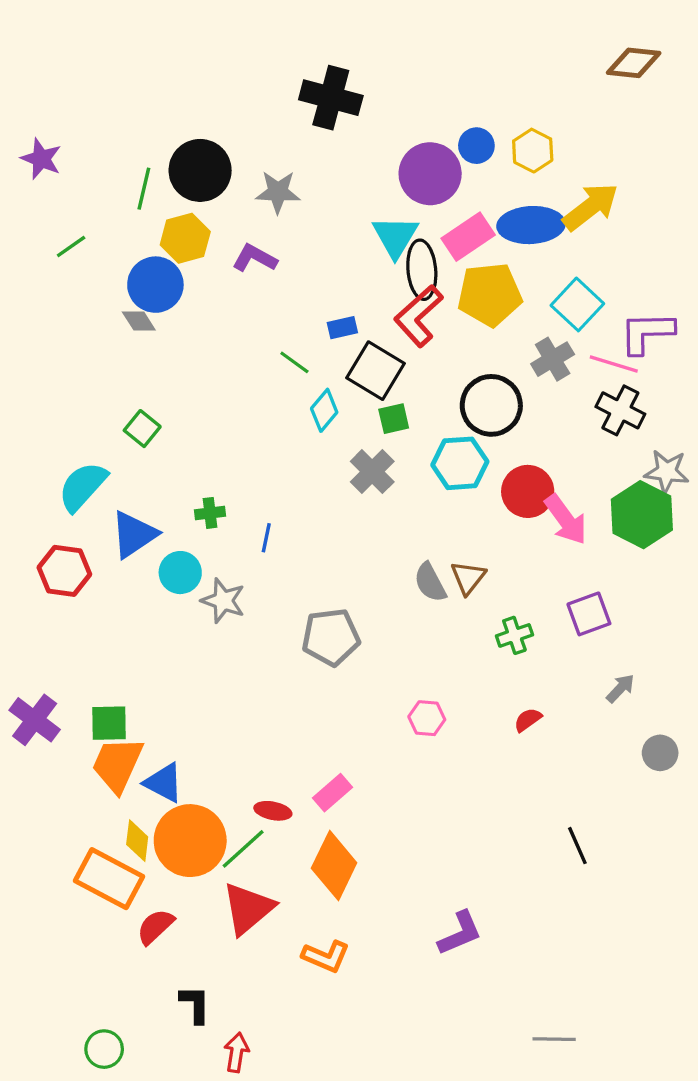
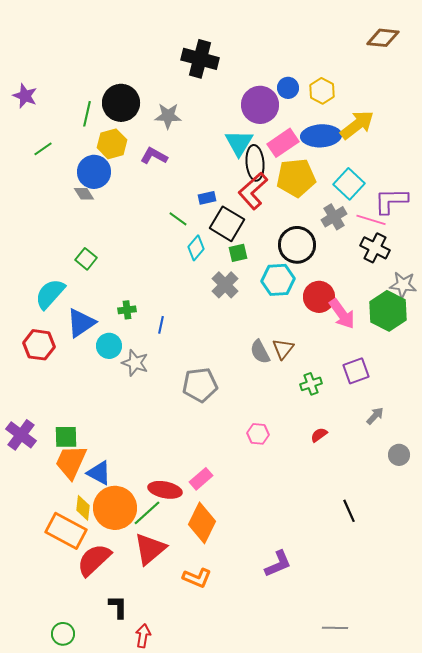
red ellipse: (273, 811) -> (165, 490), size x1.5
red semicircle: (155, 927) -> (94, 560), size x1.5

